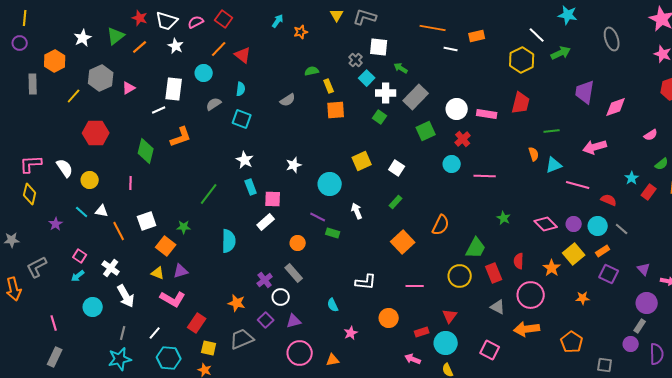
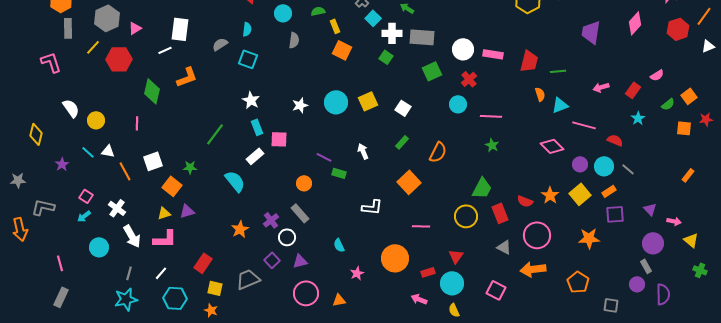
cyan circle: (204, 73) -> (283, 13), moved
gray rectangle: (33, 84) -> (68, 28), moved
yellow line: (74, 96) -> (93, 47), moved
gray rectangle: (416, 97) -> (422, 37), turned 50
gray semicircle: (288, 100) -> (294, 40), turned -49
red trapezoid: (521, 103) -> (529, 61), moved
pink diamond: (616, 107) -> (635, 23), moved, turned -30
orange square: (336, 110) -> (342, 50), turned 30
red hexagon: (96, 133) -> (119, 59), moved
pink arrow: (595, 147) -> (601, 87), size x0.7
pink L-shape: (31, 164) -> (51, 62), moved, turned 75
cyan circle: (330, 184) -> (336, 102), moved
red rectangle: (649, 192) -> (633, 90), moved
green star: (504, 218) -> (492, 145), moved
white rectangle: (266, 222) -> (255, 156), moved
pink diamond: (546, 224) -> (552, 146), moved
orange semicircle: (441, 225) -> (438, 152), moved
cyan semicircle: (229, 241) -> (235, 181), turned -40
red semicircle: (519, 261) -> (525, 201), turned -70
gray L-shape: (37, 267) -> (43, 207), turned 40
orange star: (552, 268) -> (550, 195), moved
yellow triangle: (158, 273) -> (164, 213), turned -40
purple square: (609, 274) -> (615, 214), turned -30
white L-shape: (366, 282) -> (372, 207), moved
orange star: (583, 298) -> (589, 238), size x1.5
pink L-shape: (173, 299) -> (165, 239), moved, turned -30
orange star: (237, 303) -> (240, 229), moved, turned 30
orange circle: (389, 318) -> (395, 258), size x1.4
gray rectangle: (640, 326) -> (646, 266), turned -64

